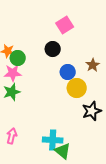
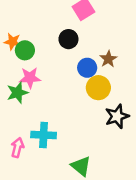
brown star: (93, 65) -> (108, 59), moved
pink star: (13, 73) -> (30, 78), moved
cyan cross: (53, 140) -> (44, 135), moved

